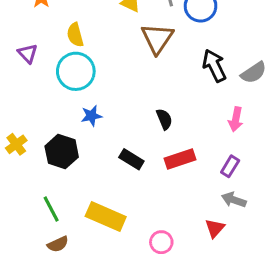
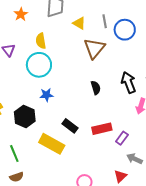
black arrow: (214, 66) -> (129, 83), moved
black semicircle: (164, 119) -> (96, 88), moved
purple rectangle: (230, 166) -> (122, 138), moved
yellow rectangle: (106, 216) -> (52, 144), moved

